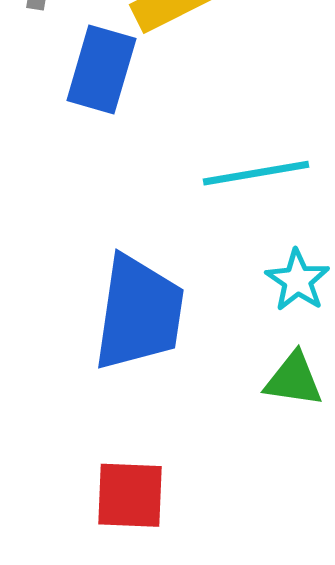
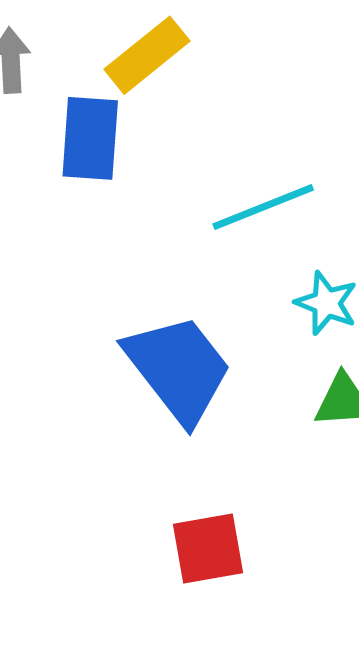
blue trapezoid: (139, 313) -> (178, 369), turned -34

